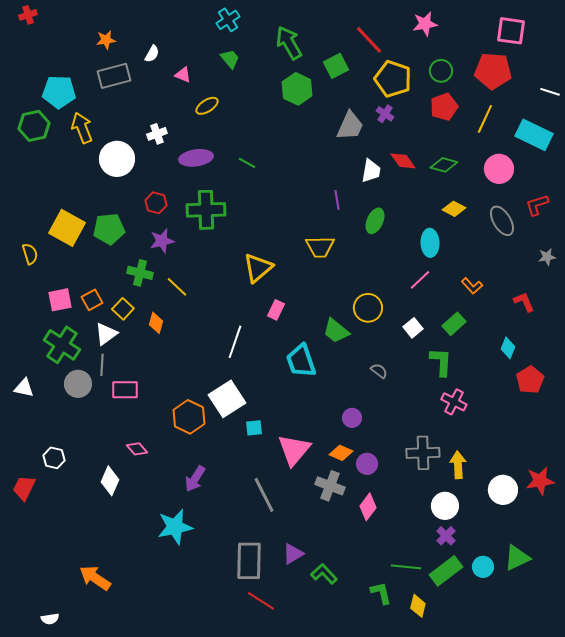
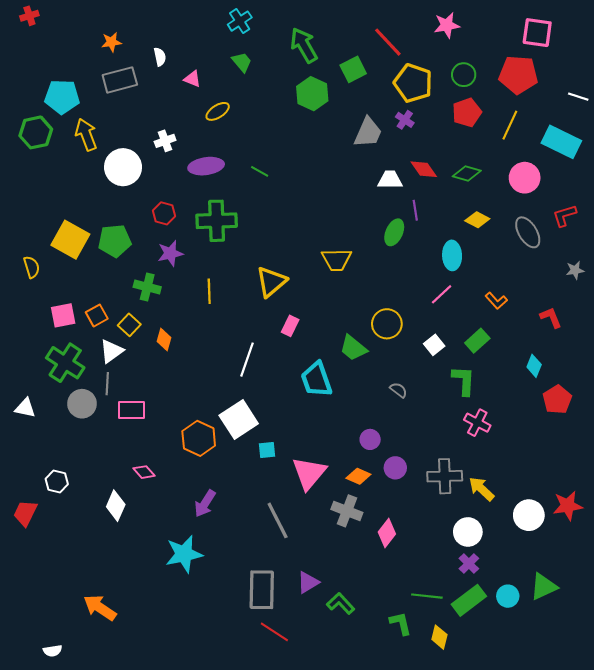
white semicircle: (152, 54) -> (160, 57), turned -42
white trapezoid: (371, 171) -> (390, 180), turned -100
purple line: (337, 200) -> (415, 210), moved
yellow line: (177, 287) -> (209, 291), moved, turned 45
purple circle: (367, 464) -> (395, 468), moved
yellow arrow: (458, 465) -> (481, 489), turned -44

